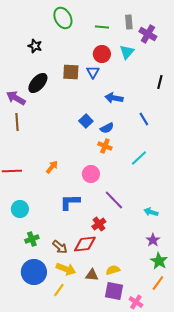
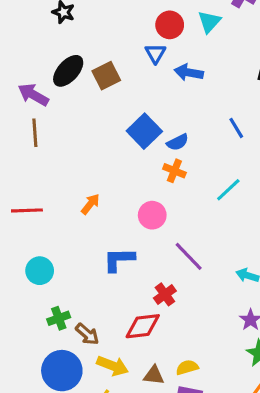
brown square: (71, 72) -> (106, 76), moved, turned -30
blue arrow: (114, 98) -> (189, 72), moved
blue square: (86, 121) -> (144, 131), size x1.5
brown arrow: (60, 247) -> (87, 334), moved

